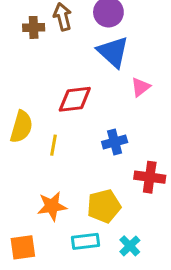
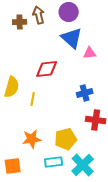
pink triangle: (141, 87) -> (90, 53), moved, turned 32
blue cross: (115, 142) -> (85, 93), moved
cyan cross: (130, 246) -> (83, 165), size x1.6

